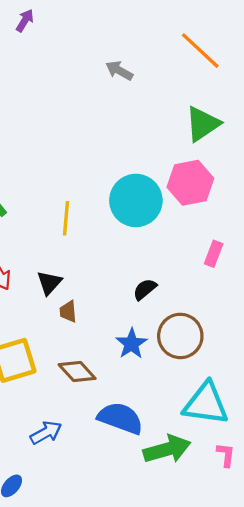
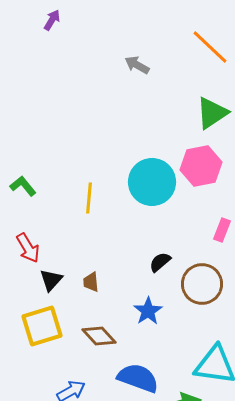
black triangle: (49, 283) -> (51, 280), moved
brown circle: (180, 336) -> (202, 284), moved

